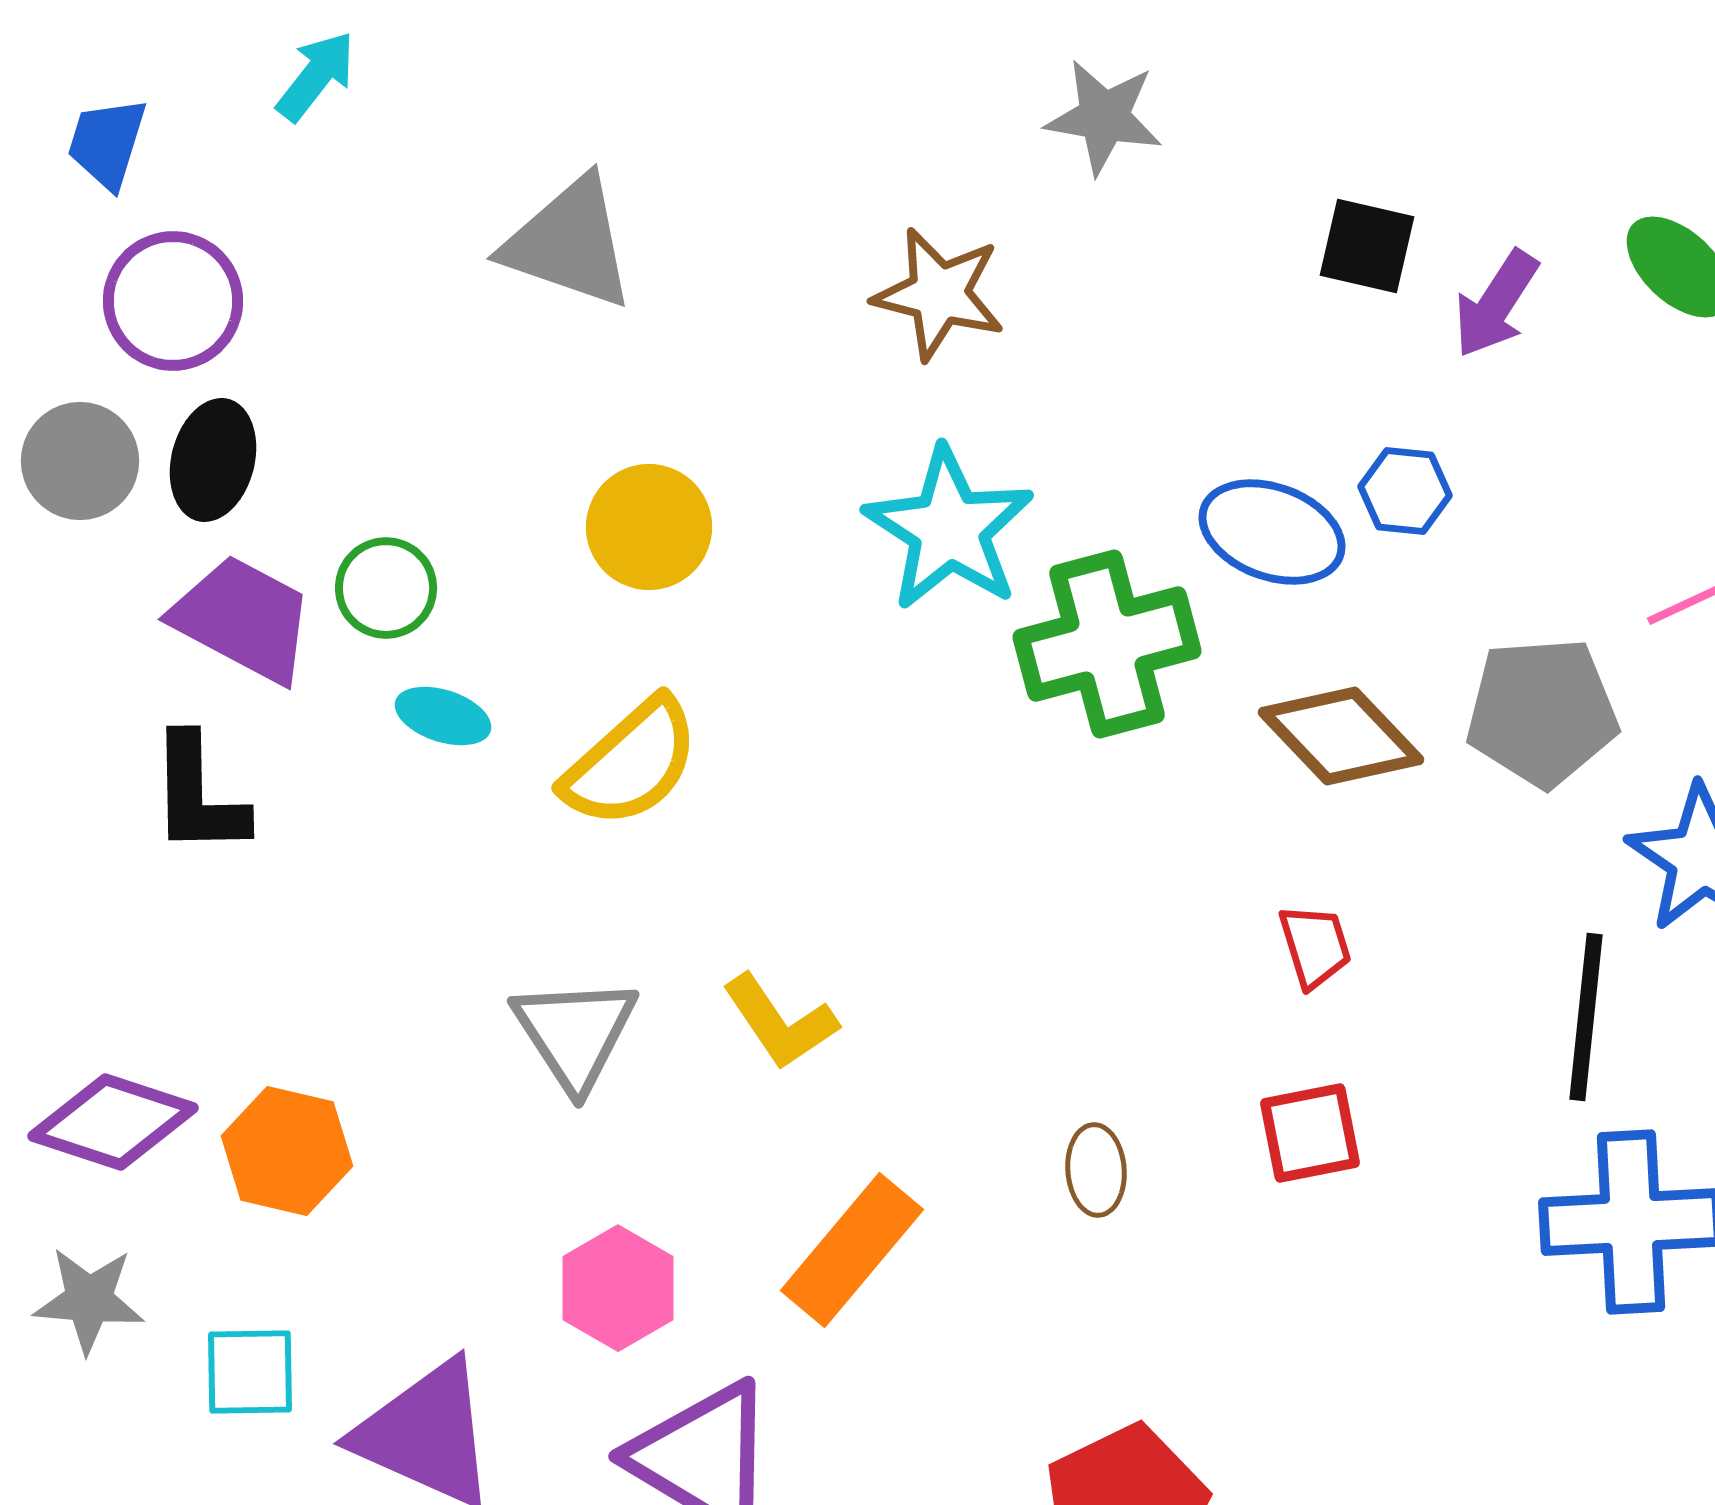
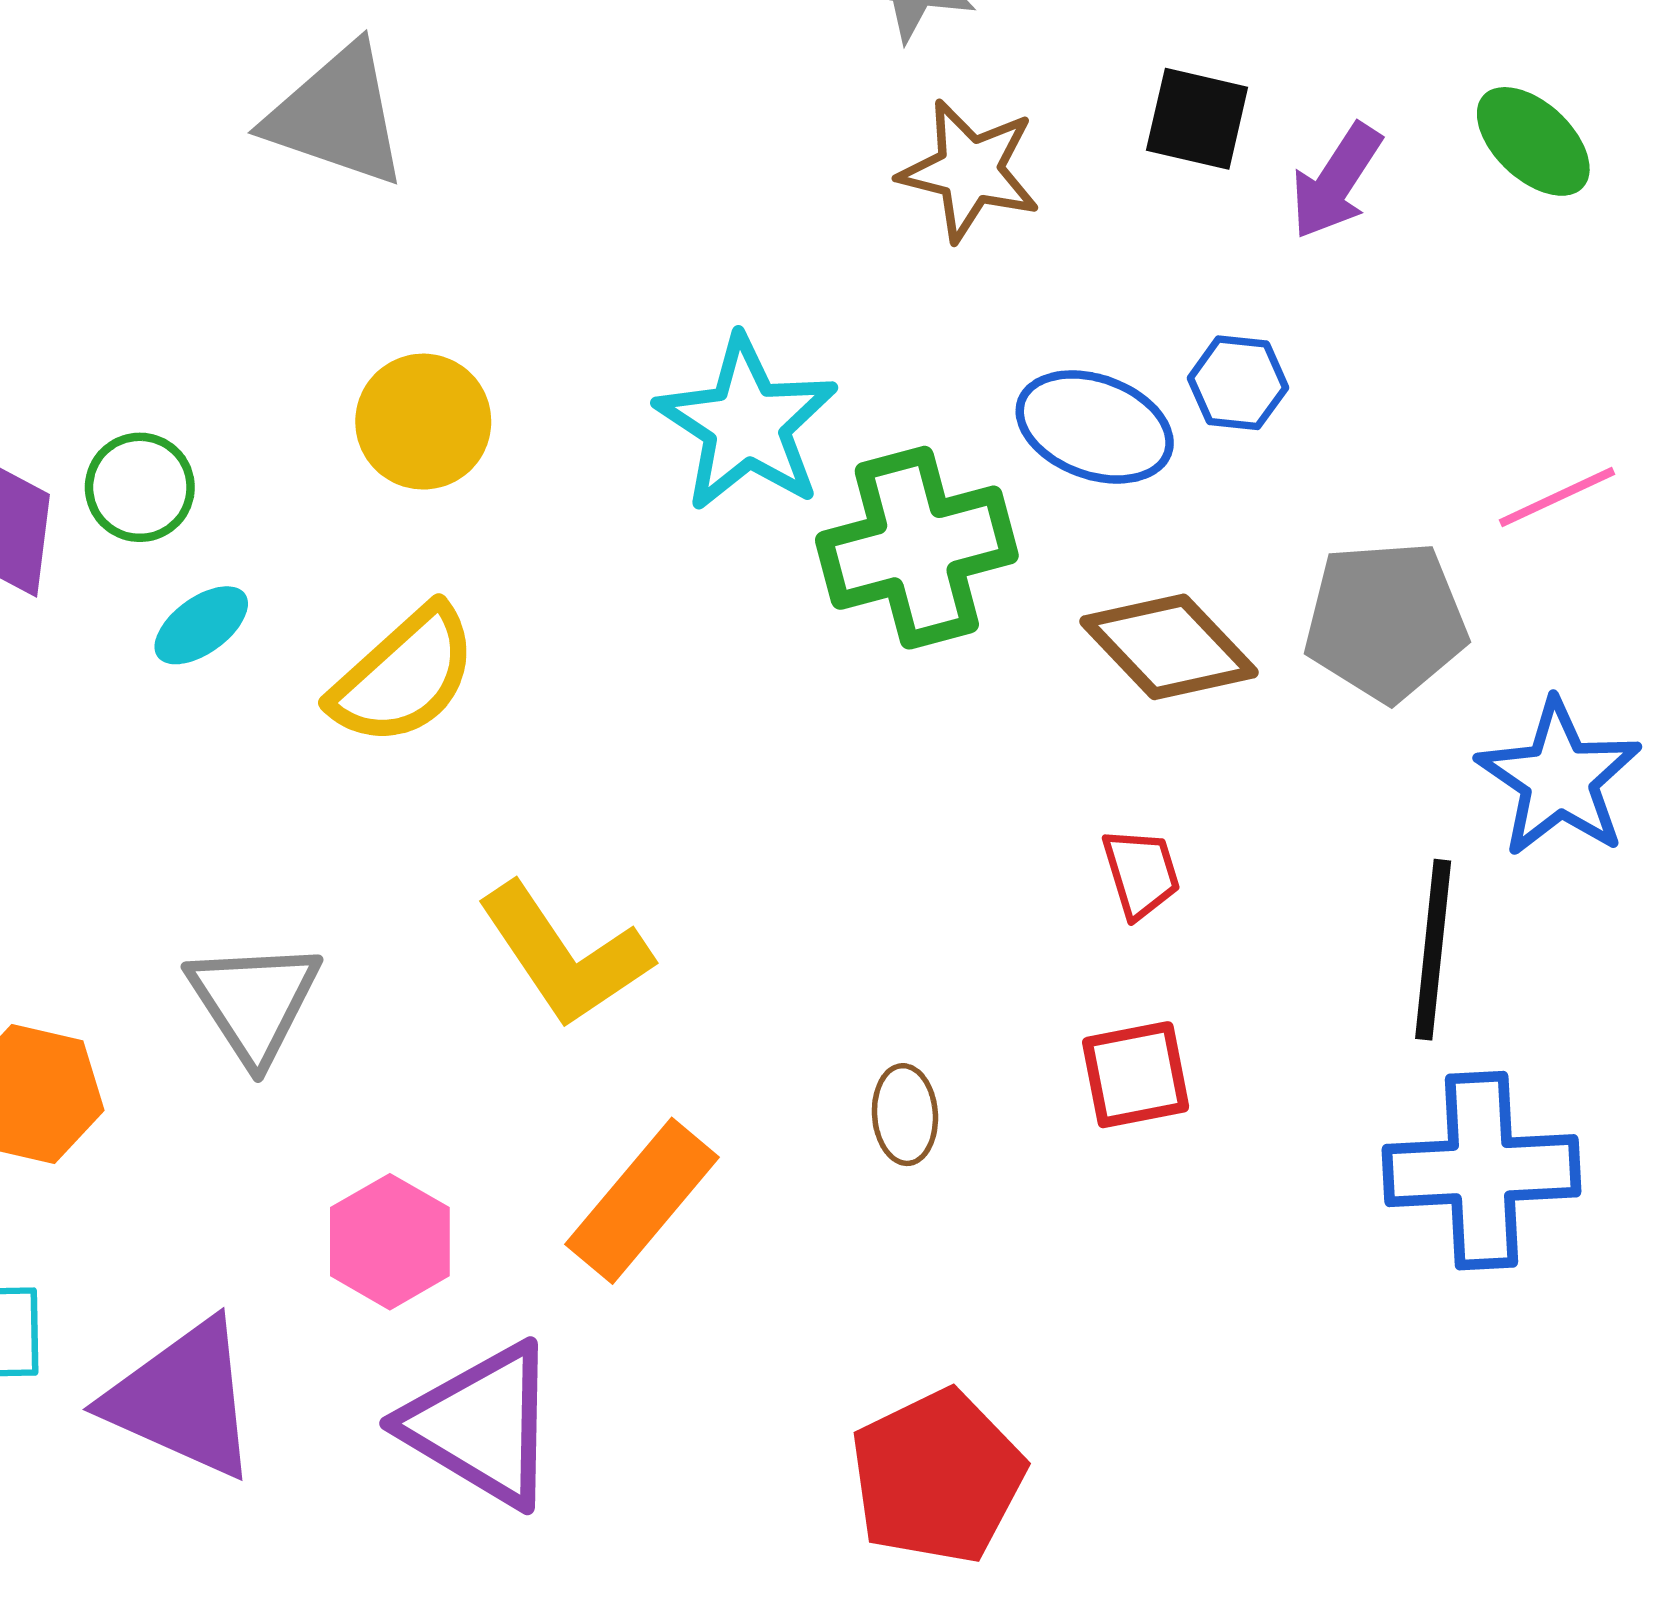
brown star: (939, 294) -> (970, 170), moved
cyan ellipse: (443, 716) -> (201, 625), turned -54
yellow L-shape: (780, 1022) -> (564, 955), size x1.4
gray triangle: (575, 1033) -> (254, 1001), moved

